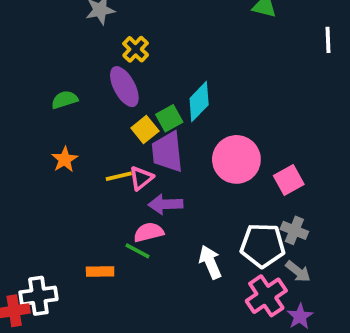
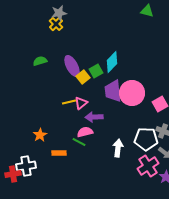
yellow cross: (136, 49) -> (56, 24), moved
purple ellipse: (124, 87) -> (72, 66), moved
purple trapezoid: (167, 152) -> (113, 91), moved
orange star: (65, 159) -> (40, 135), moved
white arrow: (210, 262) -> (118, 148), turned 30

